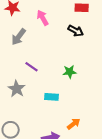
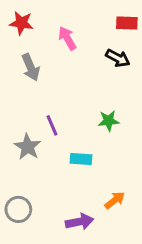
gray arrow: (19, 37) -> (31, 67), turned -60
purple line: (32, 67) -> (52, 125), moved, turned 32

